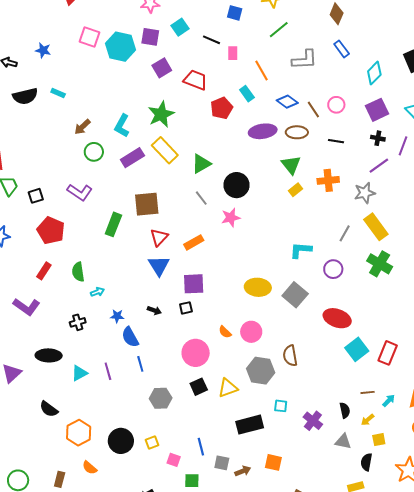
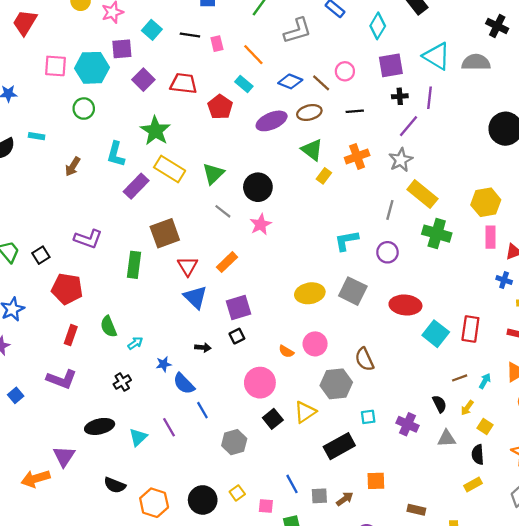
purple square: (377, 110) -> (391, 65), turned 30
green circle: (94, 152) -> (84, 109), moved
yellow square: (379, 440) -> (485, 426), turned -32

